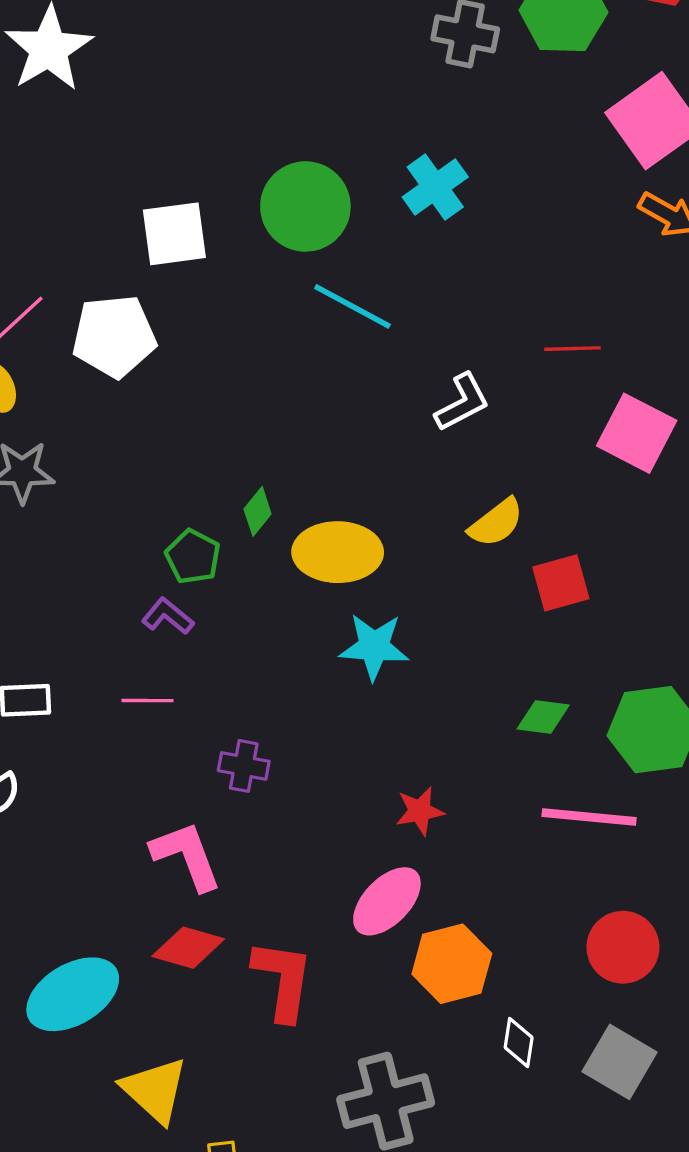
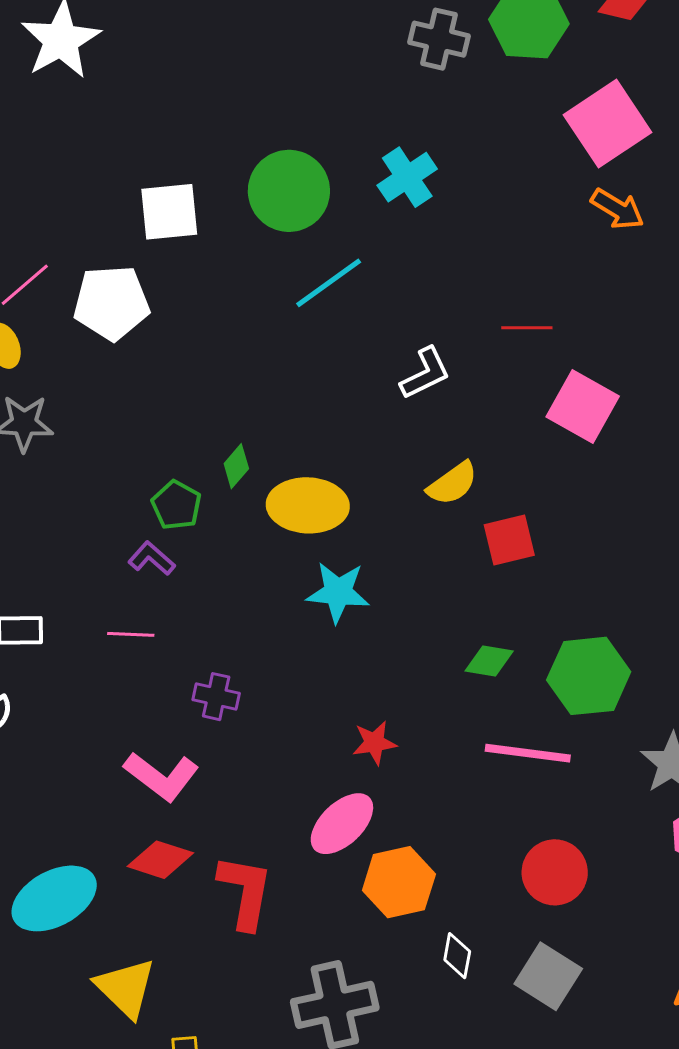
cyan line: (352, 306) -> (329, 283), turned -66
pink L-shape: (186, 856) -> (161, 776), turned 146

